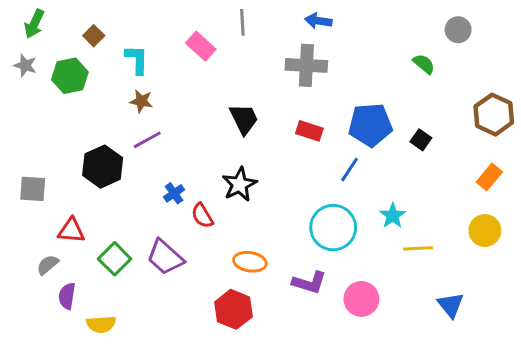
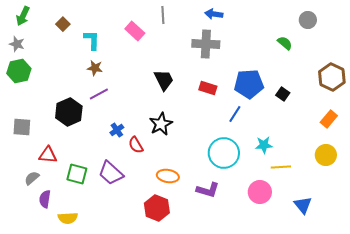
green hexagon: (70, 76) -> (19, 71), moved
cyan star: (393, 216) -> (264, 145), turned 30
green square: (115, 259) -> (77, 174), turned -30
pink circle: (361, 299) -> (260, 192), moved

